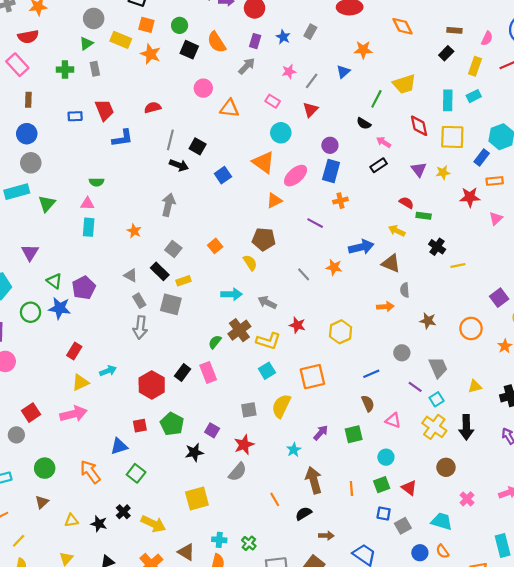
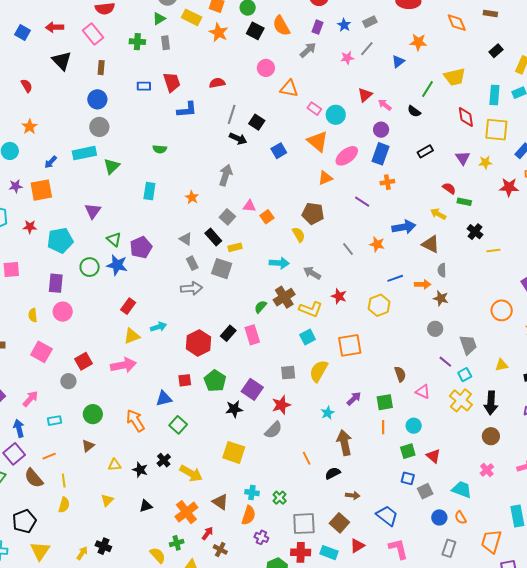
brown rectangle: (454, 30) -> (490, 14), moved
gray rectangle: (310, 32) -> (370, 22), turned 32
gray line: (312, 81) -> (367, 49), moved
pink rectangle: (273, 101) -> (314, 109), moved
pink arrow: (384, 142) -> (385, 105), moved
pink triangle: (87, 204) -> (249, 206), moved
brown star: (428, 321) -> (441, 298), moved
gray arrow: (140, 327) -> (191, 288), turned -105
blue line: (371, 374) -> (395, 278), moved
purple square: (212, 430) -> (252, 389), size x1.5
brown circle: (446, 467) -> (491, 436), moved
orange line: (351, 489) -> (383, 427), moved
yellow square: (197, 499) -> (234, 452), turned 30
yellow line: (19, 541) -> (64, 481), turned -56

